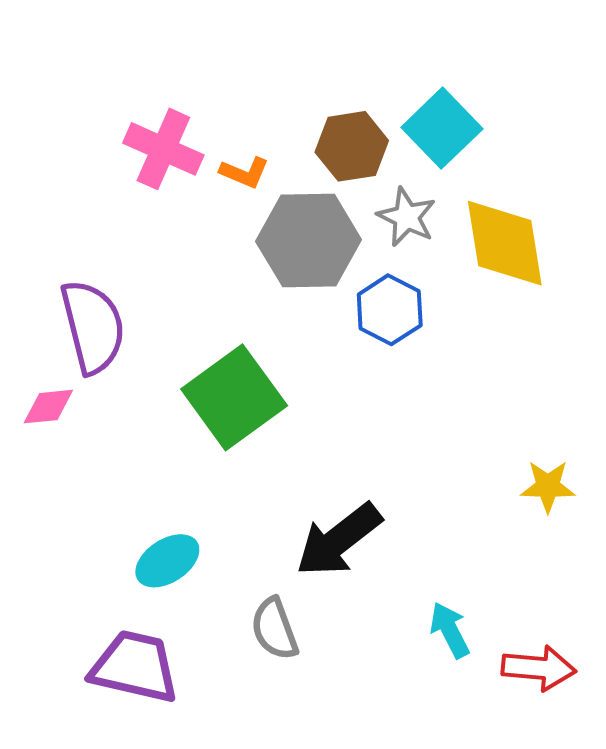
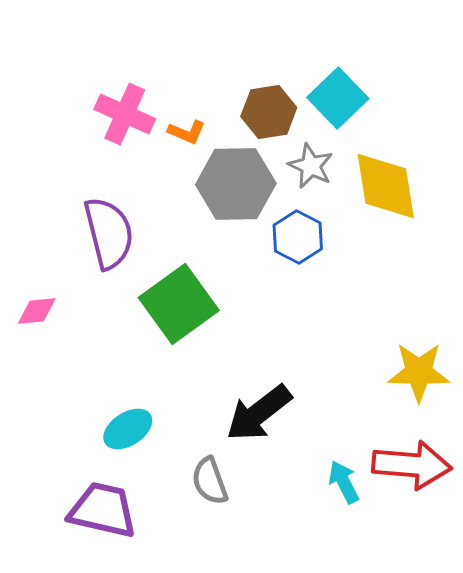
purple semicircle: (93, 327) -> (109, 233), moved
yellow star: (548, 486) -> (419, 372), size x1.5
red arrow: (539, 668) -> (412, 465), moved, size x1.4

